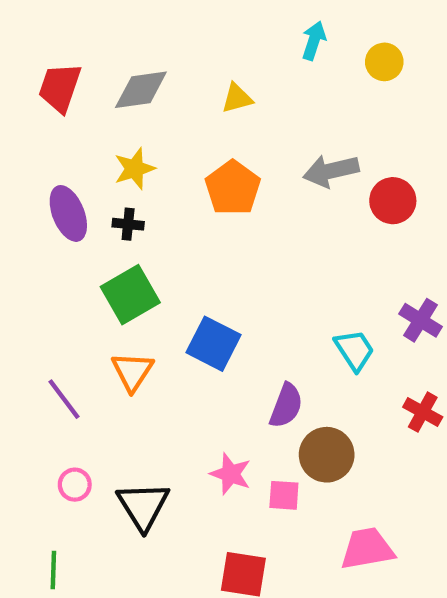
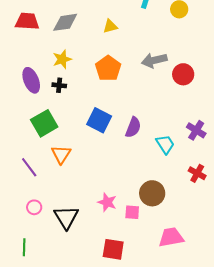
red trapezoid: (60, 88) -> (27, 21), turned 75
green square: (130, 295) -> (44, 123), moved
blue square: (213, 344) -> (99, 120), moved
purple semicircle: (286, 406) -> (133, 127), moved

